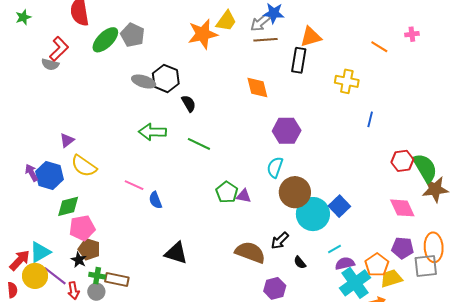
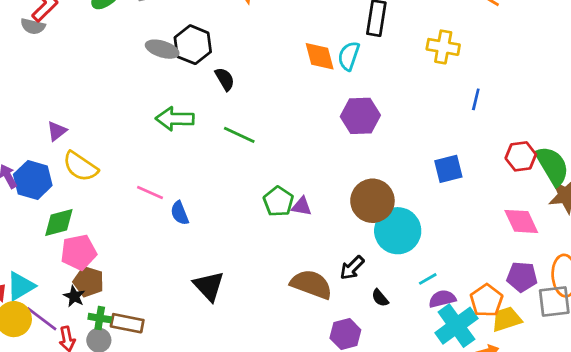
cyan semicircle: (275, 167) -> (349, 56), moved
blue square: (339, 206) -> (448, 169), moved, turned 30
black triangle: (176, 253) -> (209, 286), turned 30

